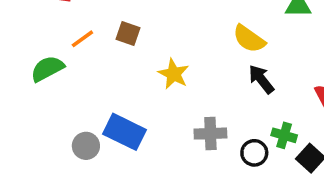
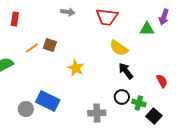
orange line: (82, 39) -> (32, 48), moved
gray cross: (210, 134) -> (97, 113), moved
black circle: (254, 153) -> (122, 97), moved

